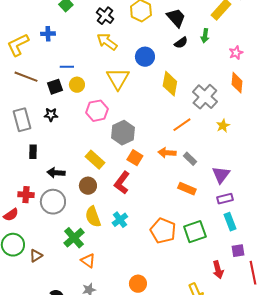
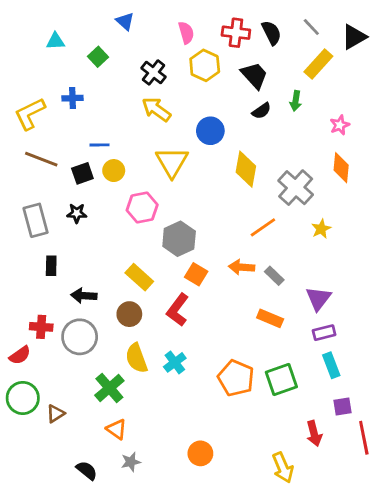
orange triangle: (88, 261) -> (117, 429), moved

